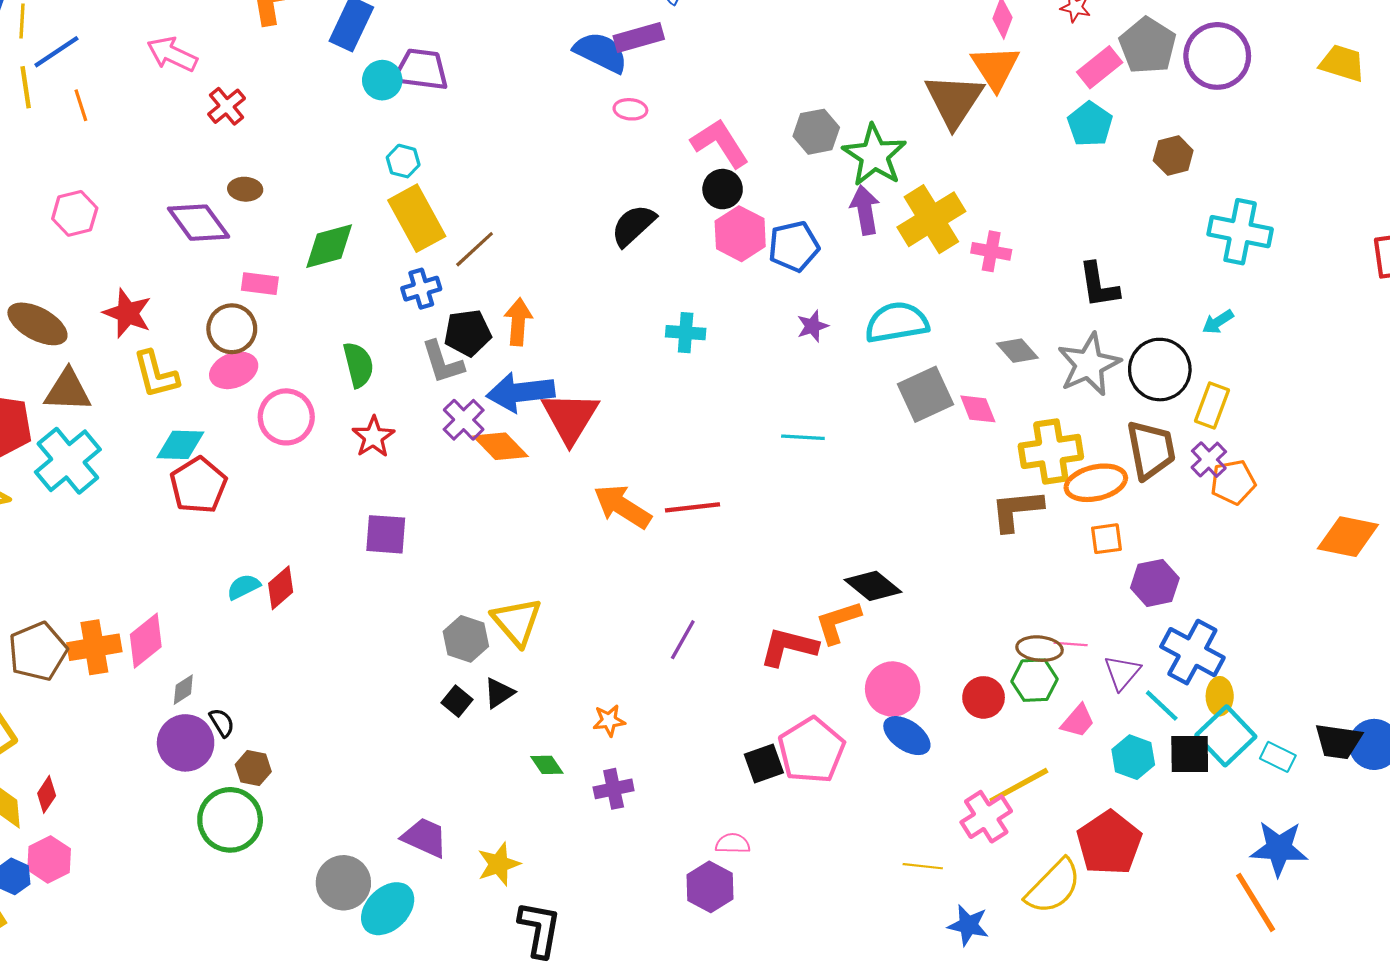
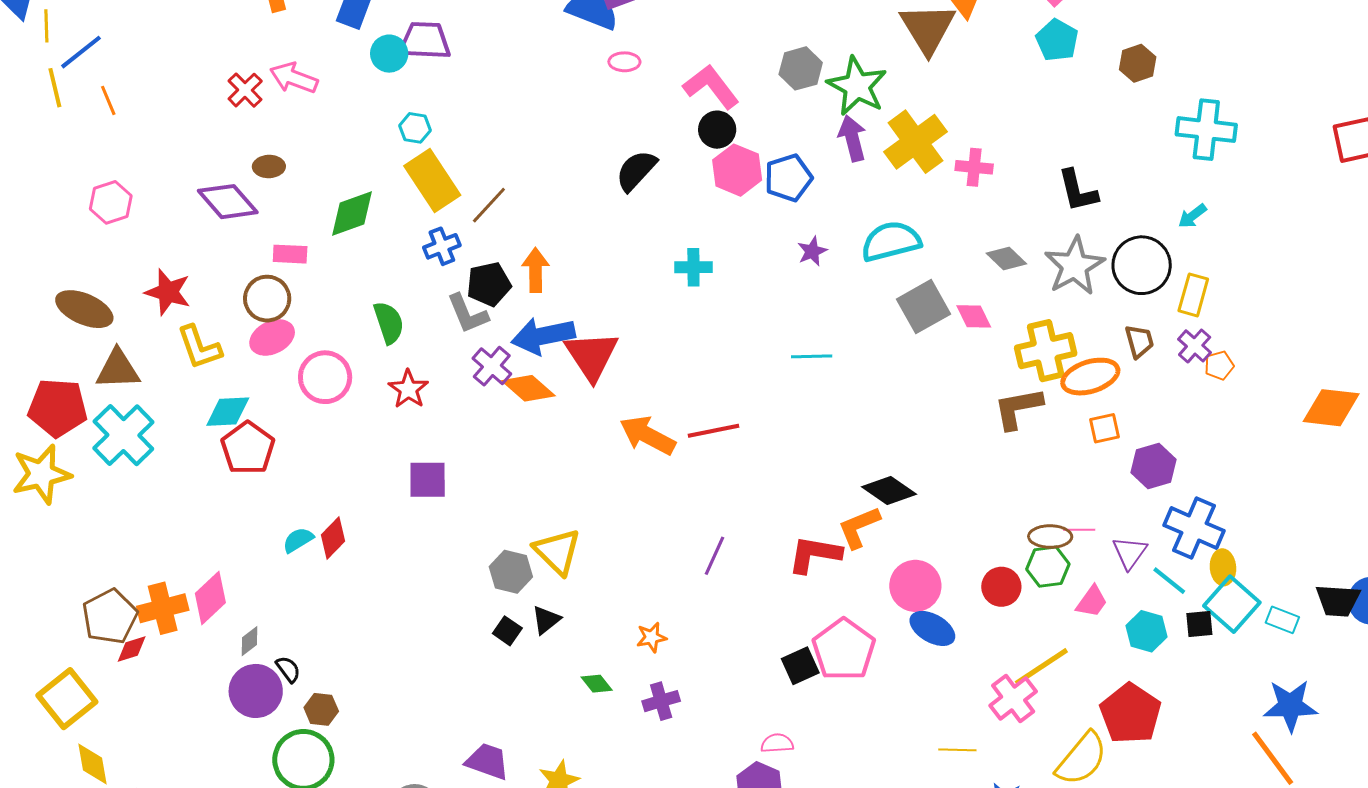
pink arrow: (172, 54) -> (294, 78), moved
brown trapezoid: (1151, 450) -> (1139, 341), size x0.6
orange pentagon: (1233, 482) -> (1219, 365), size x0.7
black square: (1190, 754) -> (1199, 624), size x0.7
red diamond: (47, 794) -> (132, 649), moved, turned 44

